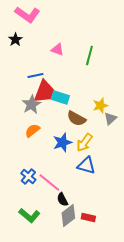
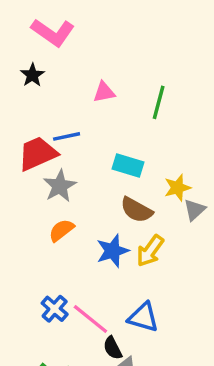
pink triangle: (57, 50) -> (104, 92), turned -32
red trapezoid: (44, 92) -> (38, 154), moved, turned -135
cyan rectangle: (60, 98) -> (128, 165), moved
blue triangle: (86, 166) -> (143, 317), moved

